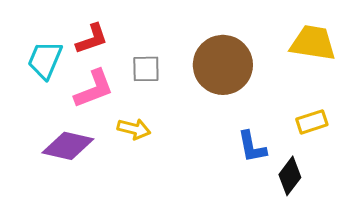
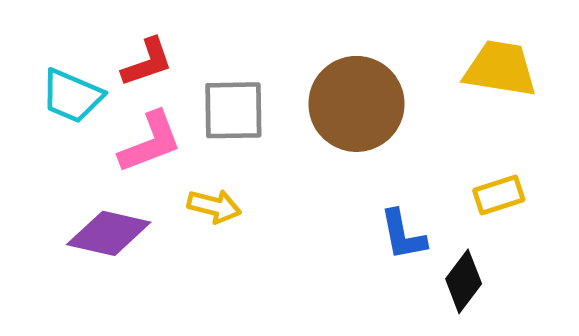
cyan trapezoid: (45, 60) -> (72, 96), turned -90
gray square: (146, 69) -> (233, 110), size x1.4

